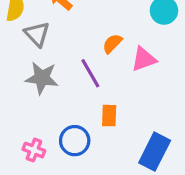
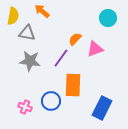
gray triangle: (37, 34) -> (27, 33), turned -36
purple line: (90, 73) -> (61, 58), turned 66
orange rectangle: (109, 116) -> (73, 85), size x1.6

